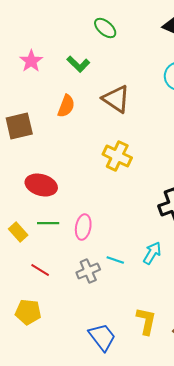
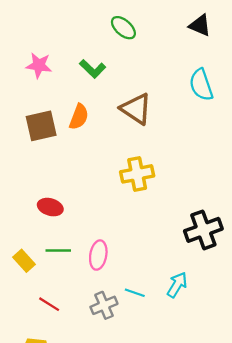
pink star: (31, 61) -> (39, 65), turned -30
brown square: (19, 126) -> (41, 126), moved
yellow cross: (117, 156) -> (137, 174), turned -36
red ellipse: (41, 185) -> (50, 207), size x0.7

